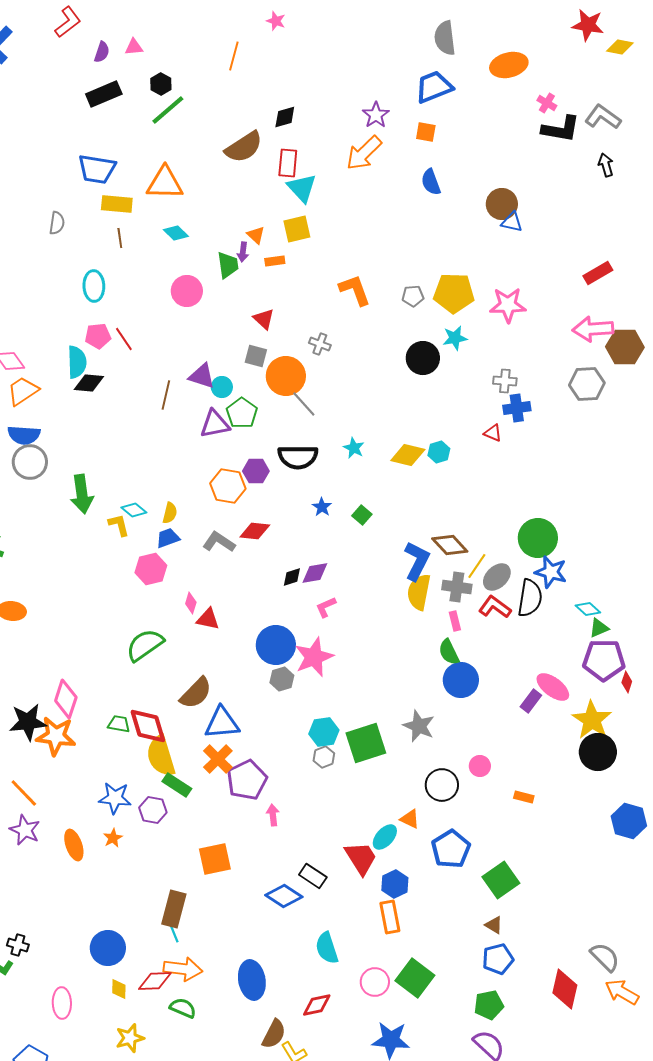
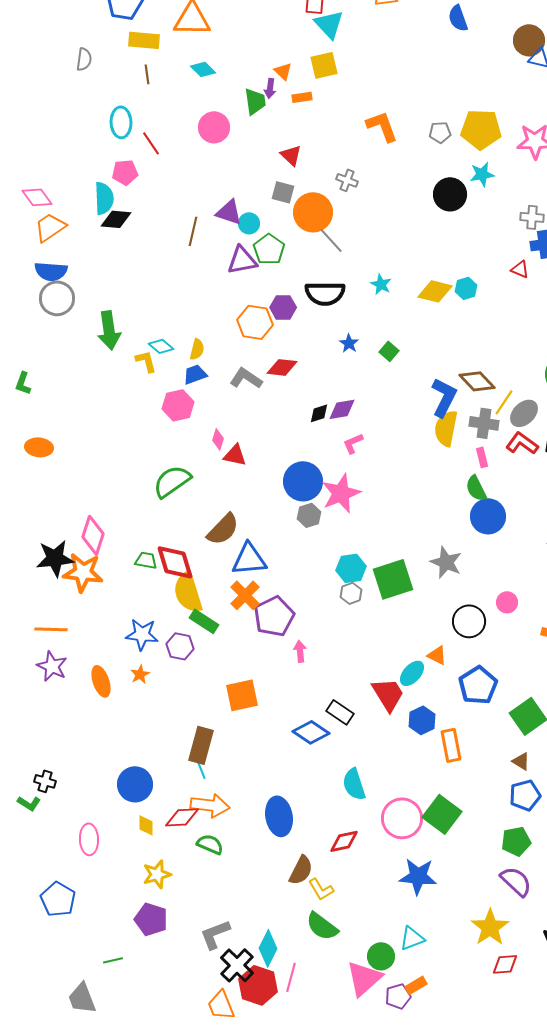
red line: (124, 339) -> (151, 143), moved
orange line: (24, 793) -> (51, 629), turned -44
orange rectangle: (390, 917) -> (451, 745), moved
pink circle: (375, 982) -> (402, 818), size x1.4

